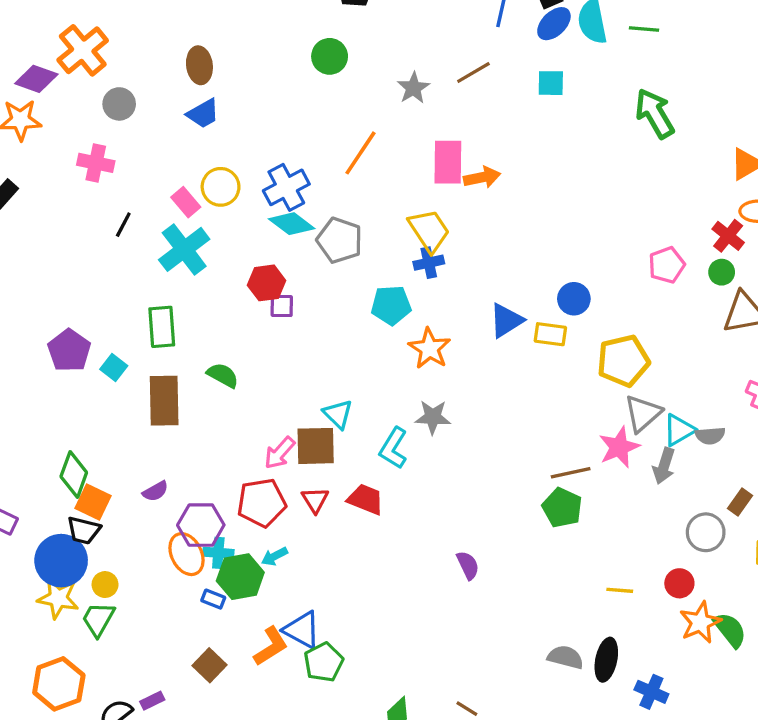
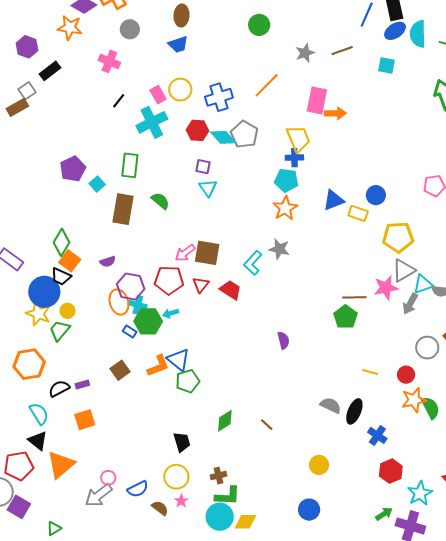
cyan diamond: (292, 224) -> (223, 137), moved
red hexagon: (267, 283) -> (198, 130), moved
cyan pentagon: (391, 305) -> (286, 180), moved
cyan triangle: (338, 414) -> (208, 188), moved

